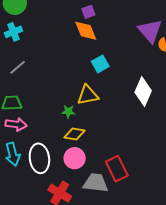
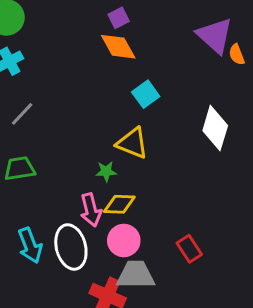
yellow triangle: (88, 95) -> (132, 143), turned 40
pink arrow: (16, 124) -> (91, 210), moved, turned 75
red rectangle: (117, 169) -> (189, 249), size x0.7
gray trapezoid: (96, 183) -> (136, 275), moved

